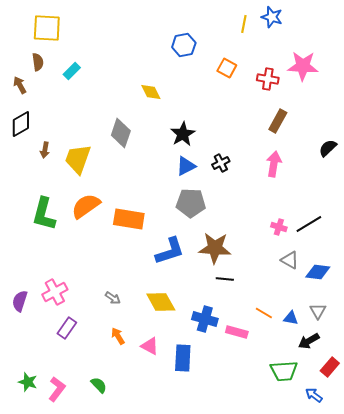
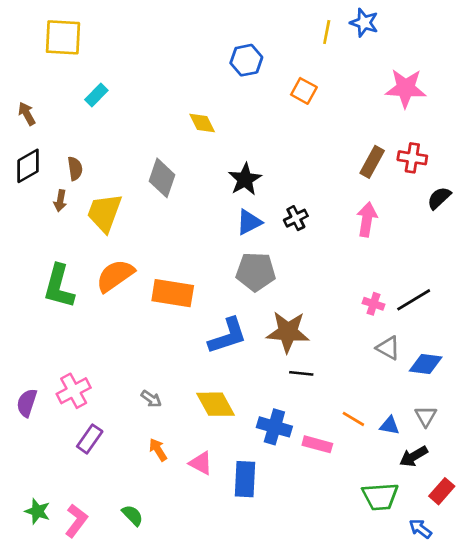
brown semicircle: (38, 62) -> (75, 169), moved
red cross: (268, 79) -> (412, 158), moved

